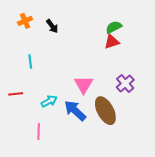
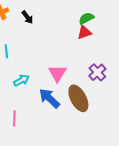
cyan arrow: (49, 101) -> (21, 80), moved

